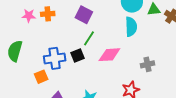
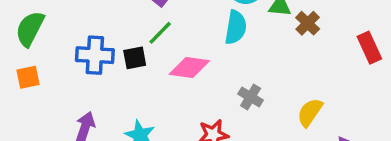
gray cross: (147, 64) -> (251, 97), turned 32
orange square: (41, 77) -> (28, 77), moved

